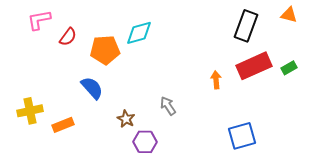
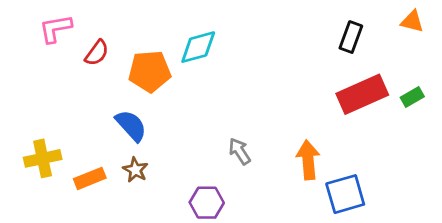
black rectangle: (246, 26) -> (351, 37), size x0.7
orange arrow: (216, 80) -> (308, 160), moved, size x1.5
brown star: (126, 119) -> (135, 170), moved

